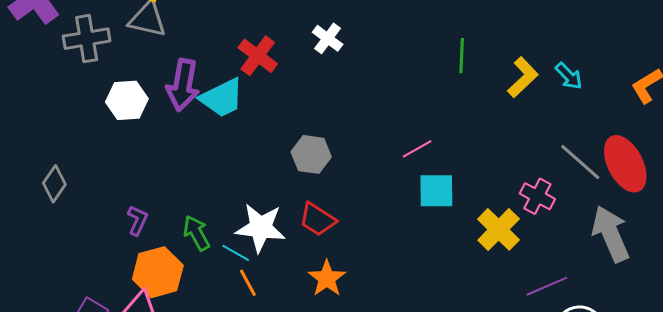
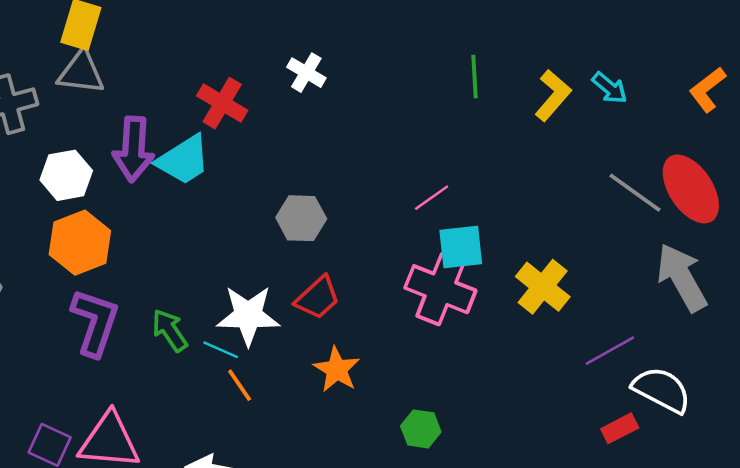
pink cross: (537, 196) -> (440, 289), moved, size x1.6
red trapezoid: (318, 219) -> (317, 298), turned -69
purple L-shape: (138, 220) -> (95, 322), size x1.8
orange hexagon: (158, 272) -> (80, 243), moved

